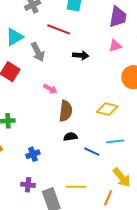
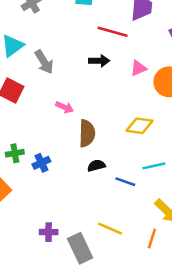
red line: (59, 29) -> (113, 32), moved
pink triangle: (115, 46) -> (139, 68), moved
blue cross: (33, 154) -> (41, 163), moved
yellow line: (76, 187) -> (110, 229), turned 30

